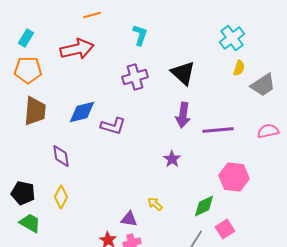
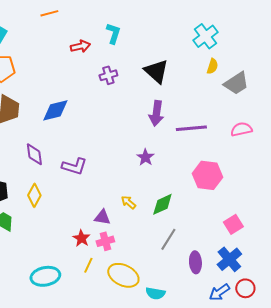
orange line: (92, 15) -> (49, 13), moved
red arrow: (77, 49) -> (80, 46), moved, size x0.6
purple cross: (135, 77) -> (108, 75), size x0.7
purple L-shape: (113, 126) -> (74, 166), moved
green diamond: (204, 206) -> (162, 204), moved
pink square: (225, 229) -> (233, 224), moved

